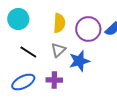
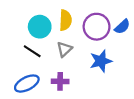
cyan circle: (18, 19) -> (40, 27), moved
blue star: (79, 61) -> (101, 61), moved

